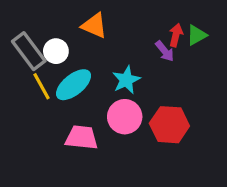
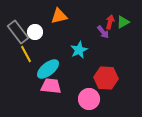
orange triangle: (94, 26) -> (59, 16), turned -36
cyan ellipse: (74, 85) -> (48, 69), moved
pink circle: (125, 117) -> (89, 99), moved

